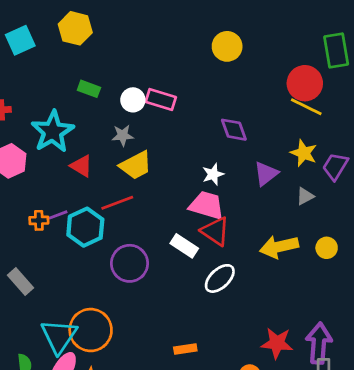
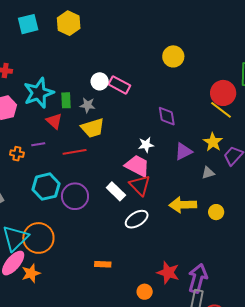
green rectangle: (89, 89) -> (66, 100), moved, turned 56
purple line: (58, 215) -> (38, 144), moved
cyan hexagon: (85, 227) -> (46, 187), moved

